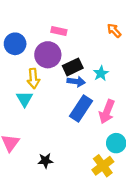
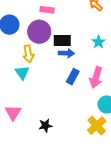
black rectangle: (73, 67) -> (62, 41), turned 30
cyan star: (101, 73) -> (99, 42), moved
blue rectangle: (81, 109) -> (73, 77), size x0.7

